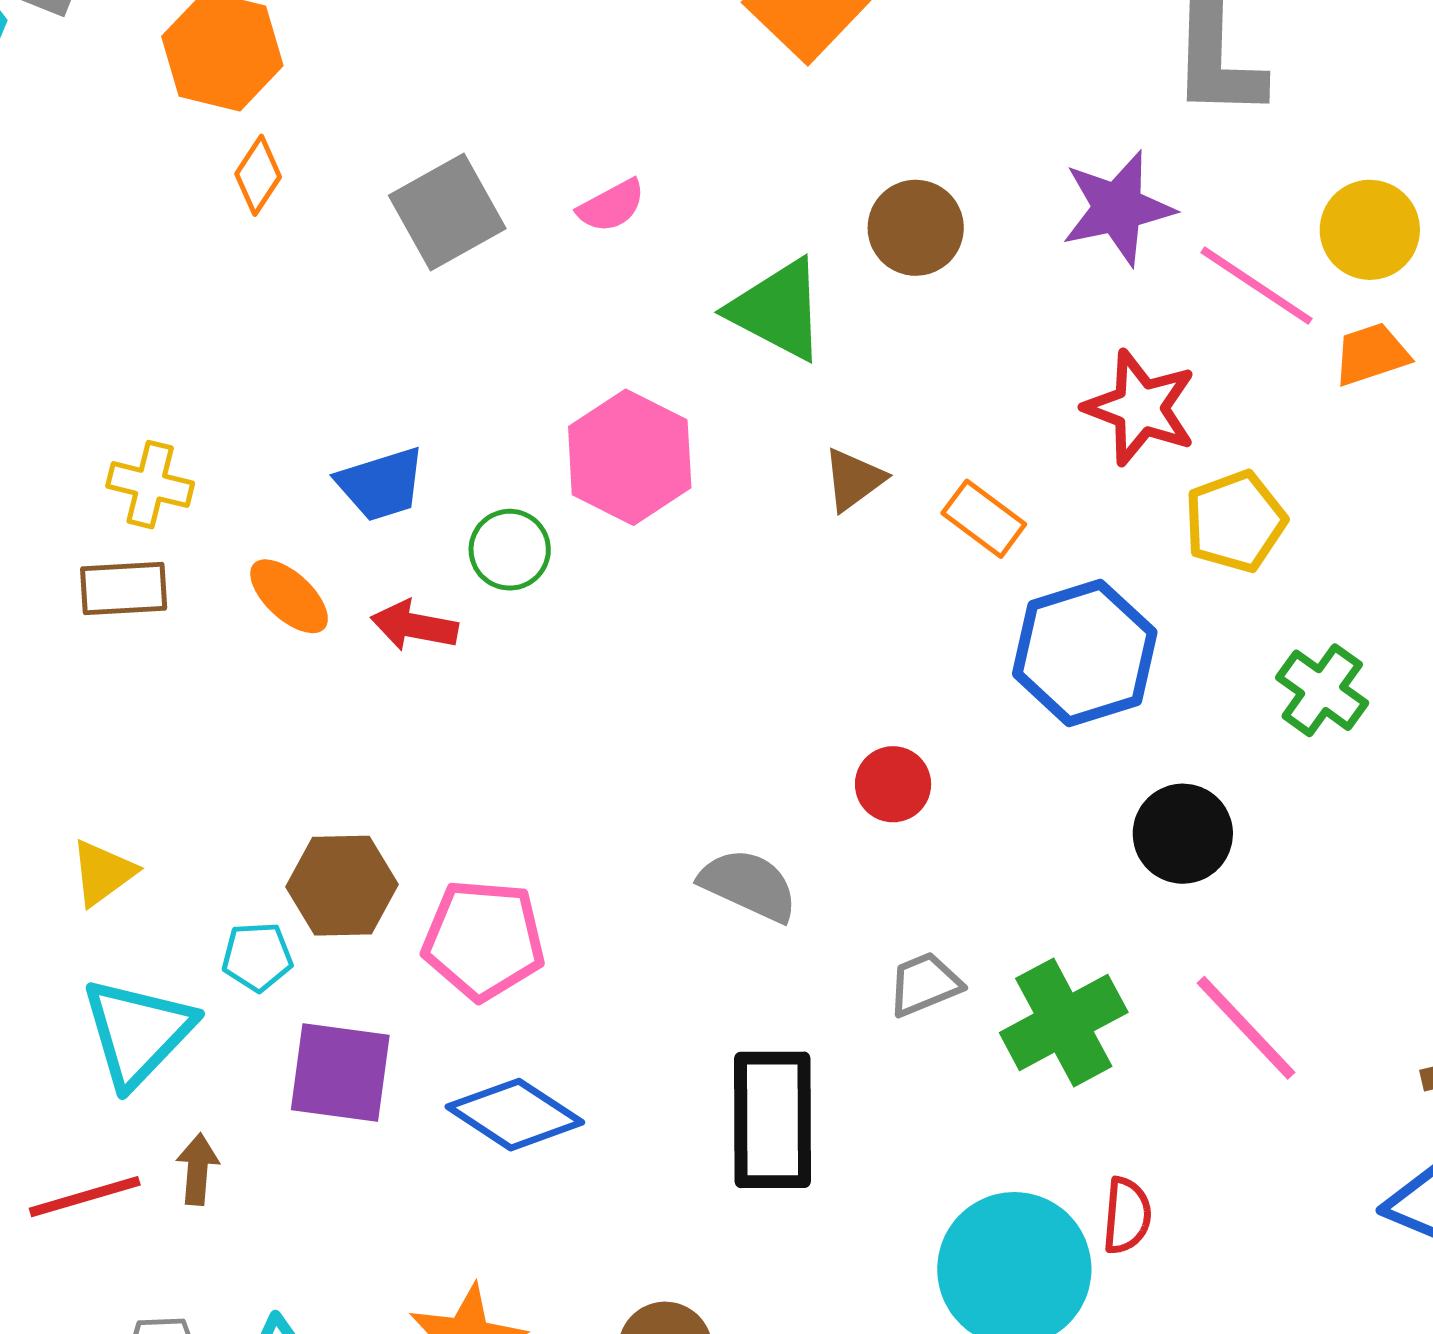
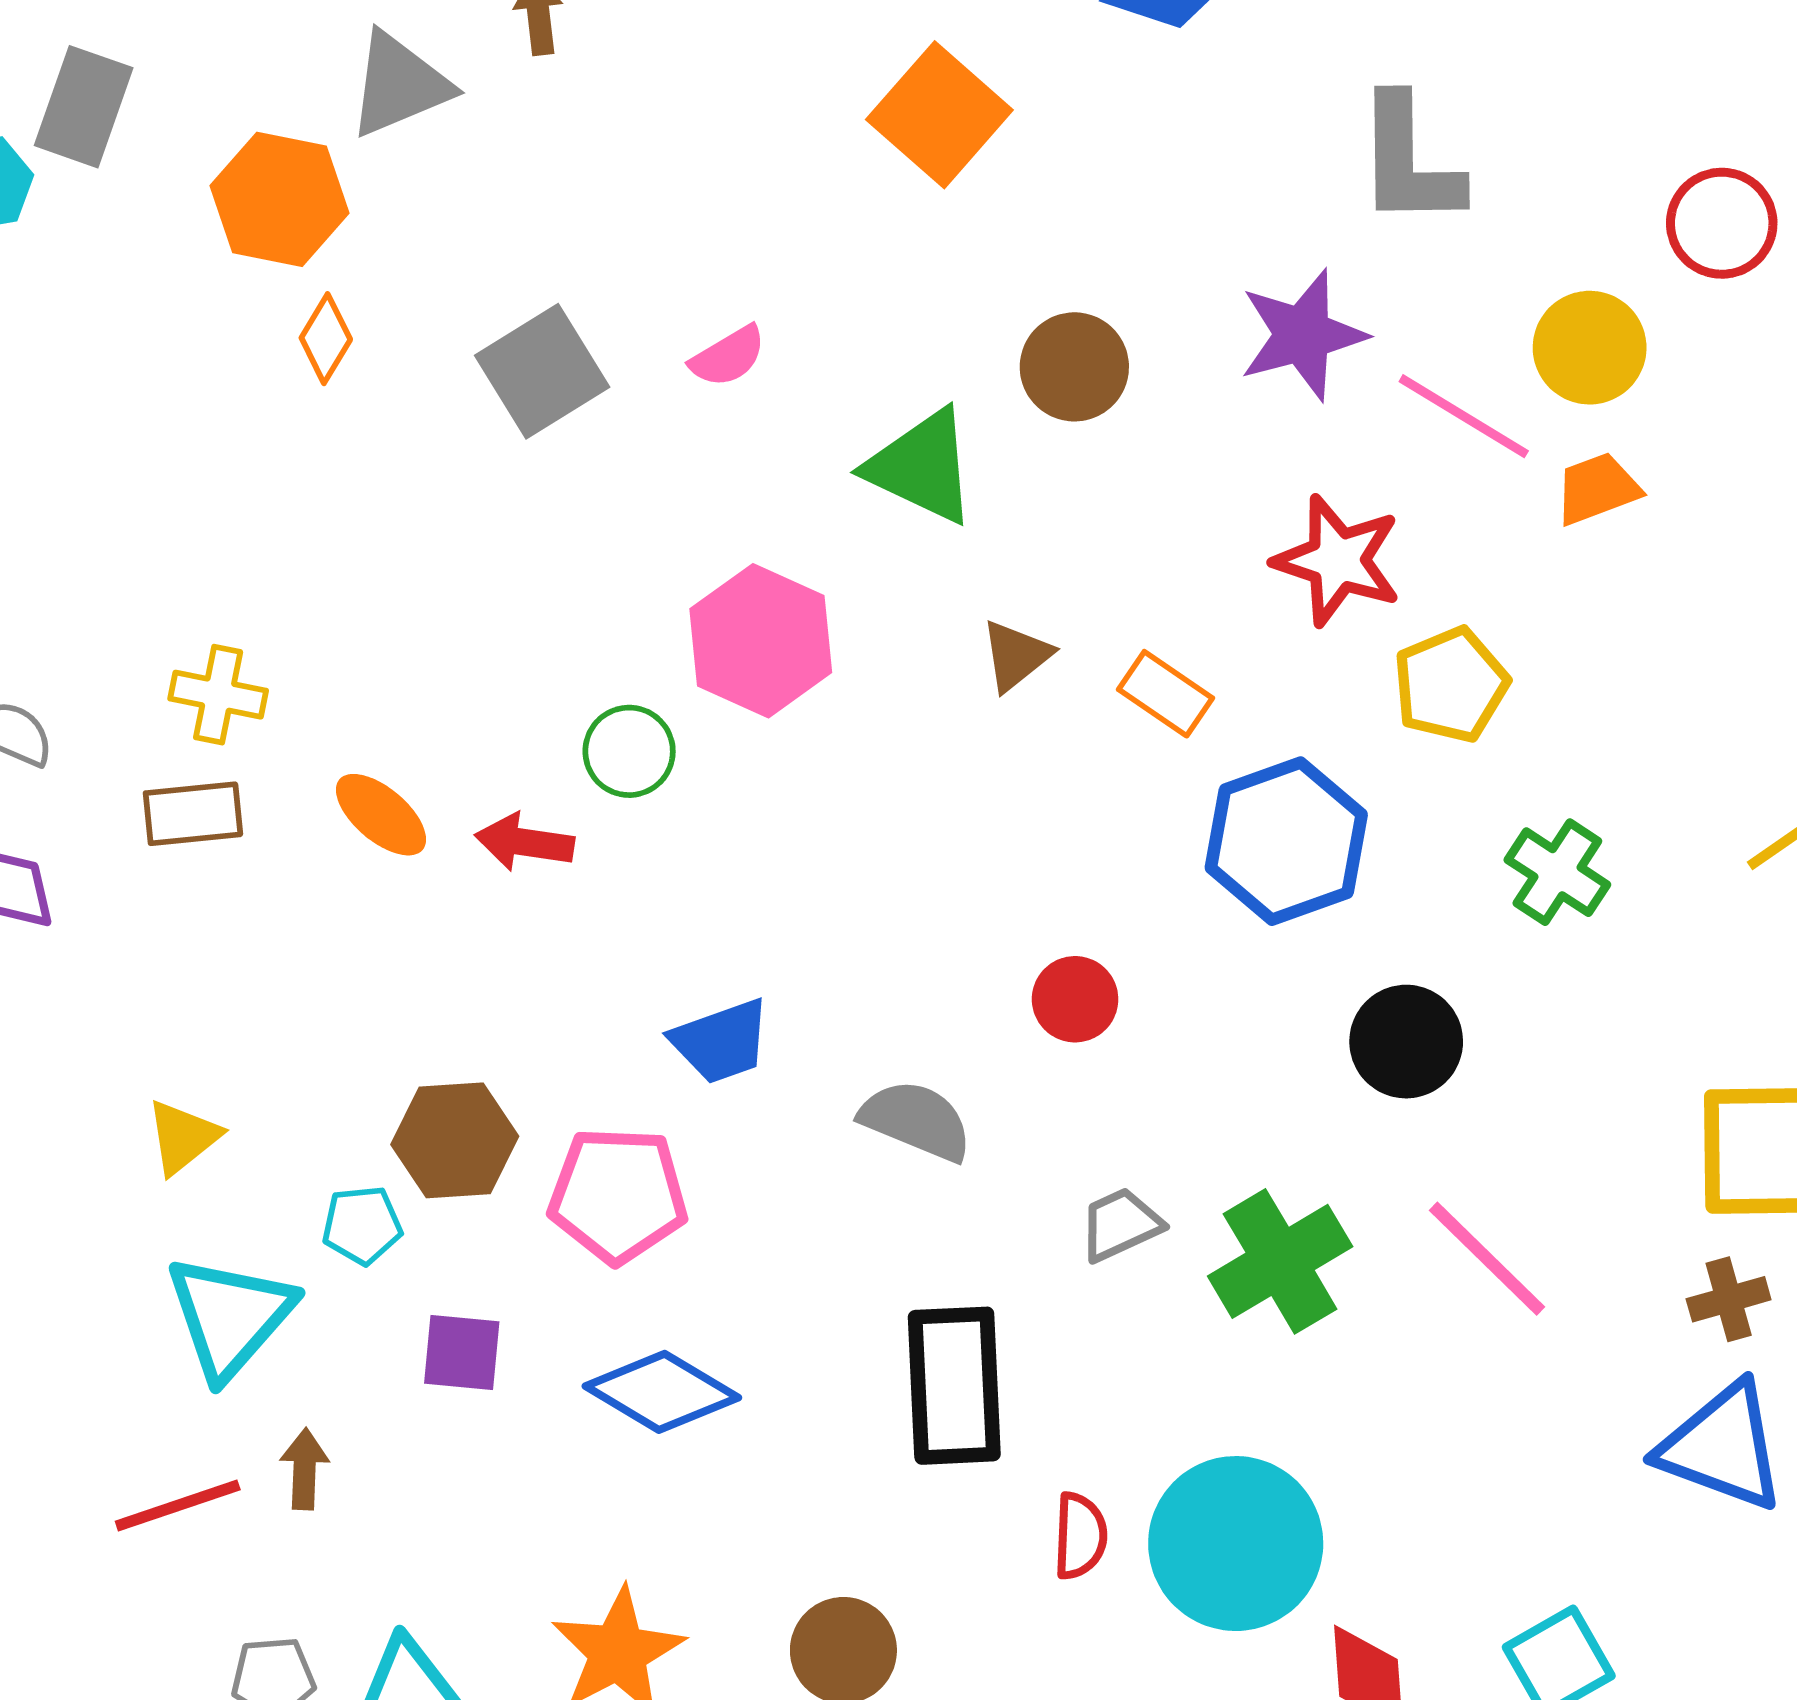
blue trapezoid: (381, 484) -> (721, 1041), moved
purple square: (340, 1073) -> (462, 1353), size x0.7
red semicircle: (1127, 1215) -> (1080, 1536), moved

